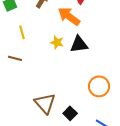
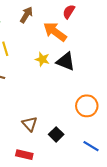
black triangle: (79, 44) -> (66, 61), turned 30
brown triangle: (45, 103) -> (30, 124), size x0.7

